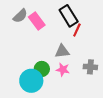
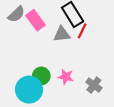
gray triangle: (62, 51) -> (62, 34), moved
gray cross: (90, 67) -> (94, 85), moved, turned 32

